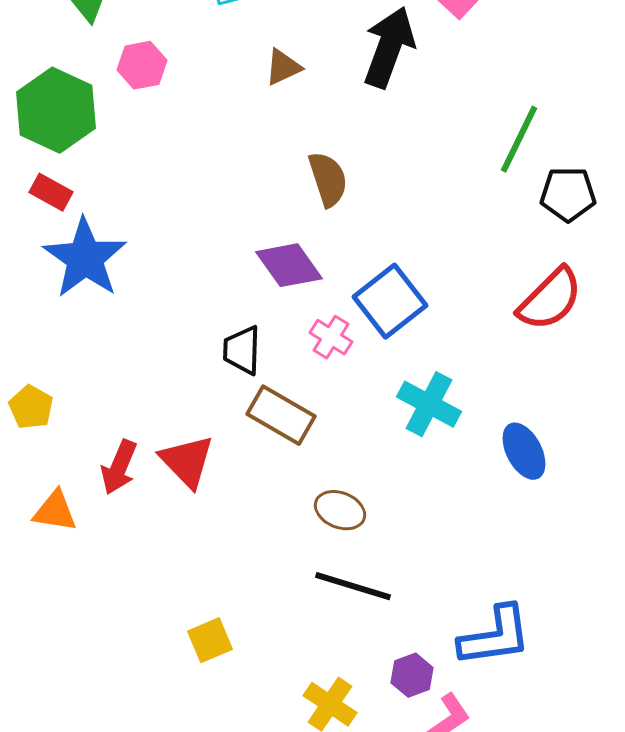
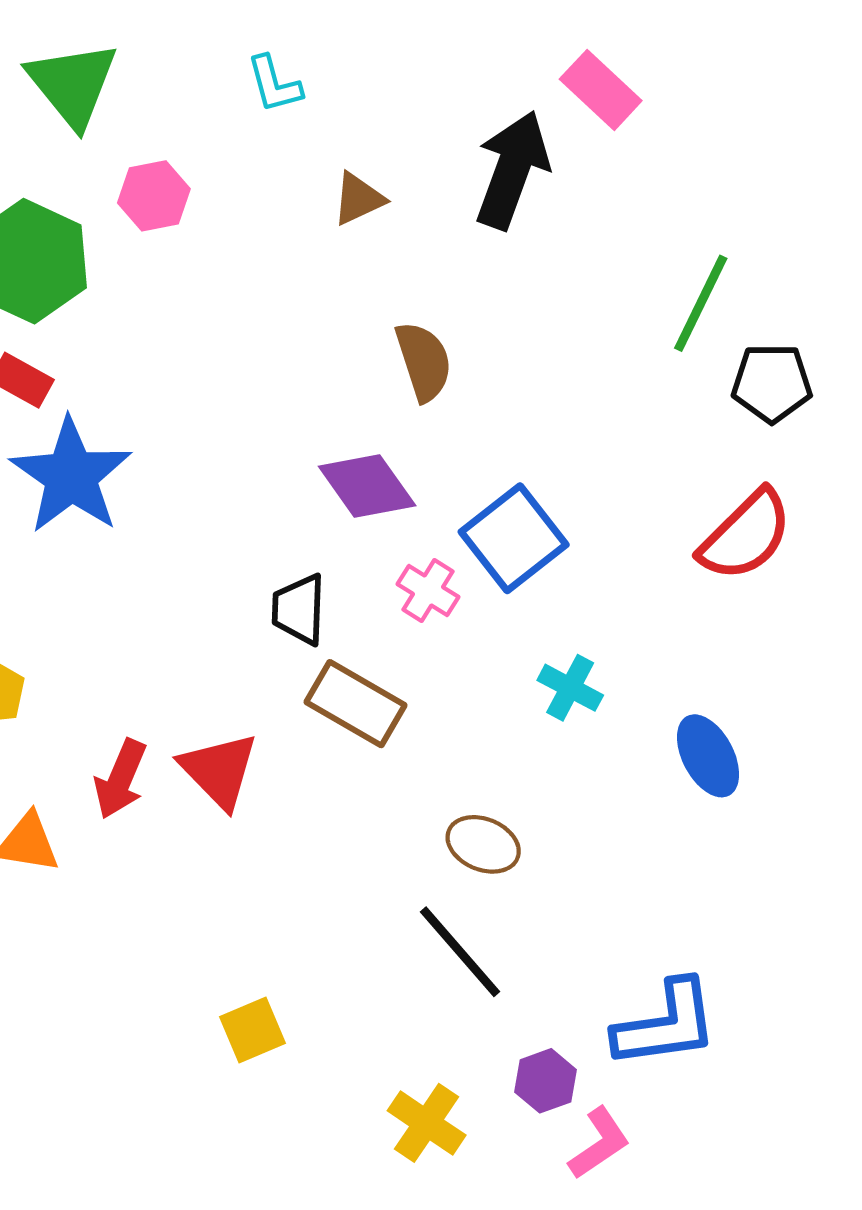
cyan cross: (429, 404) -> (570, 688), size x0.7
brown ellipse: (340, 510) -> (483, 844), moved
black line: (353, 586) -> (460, 952), turned 32

